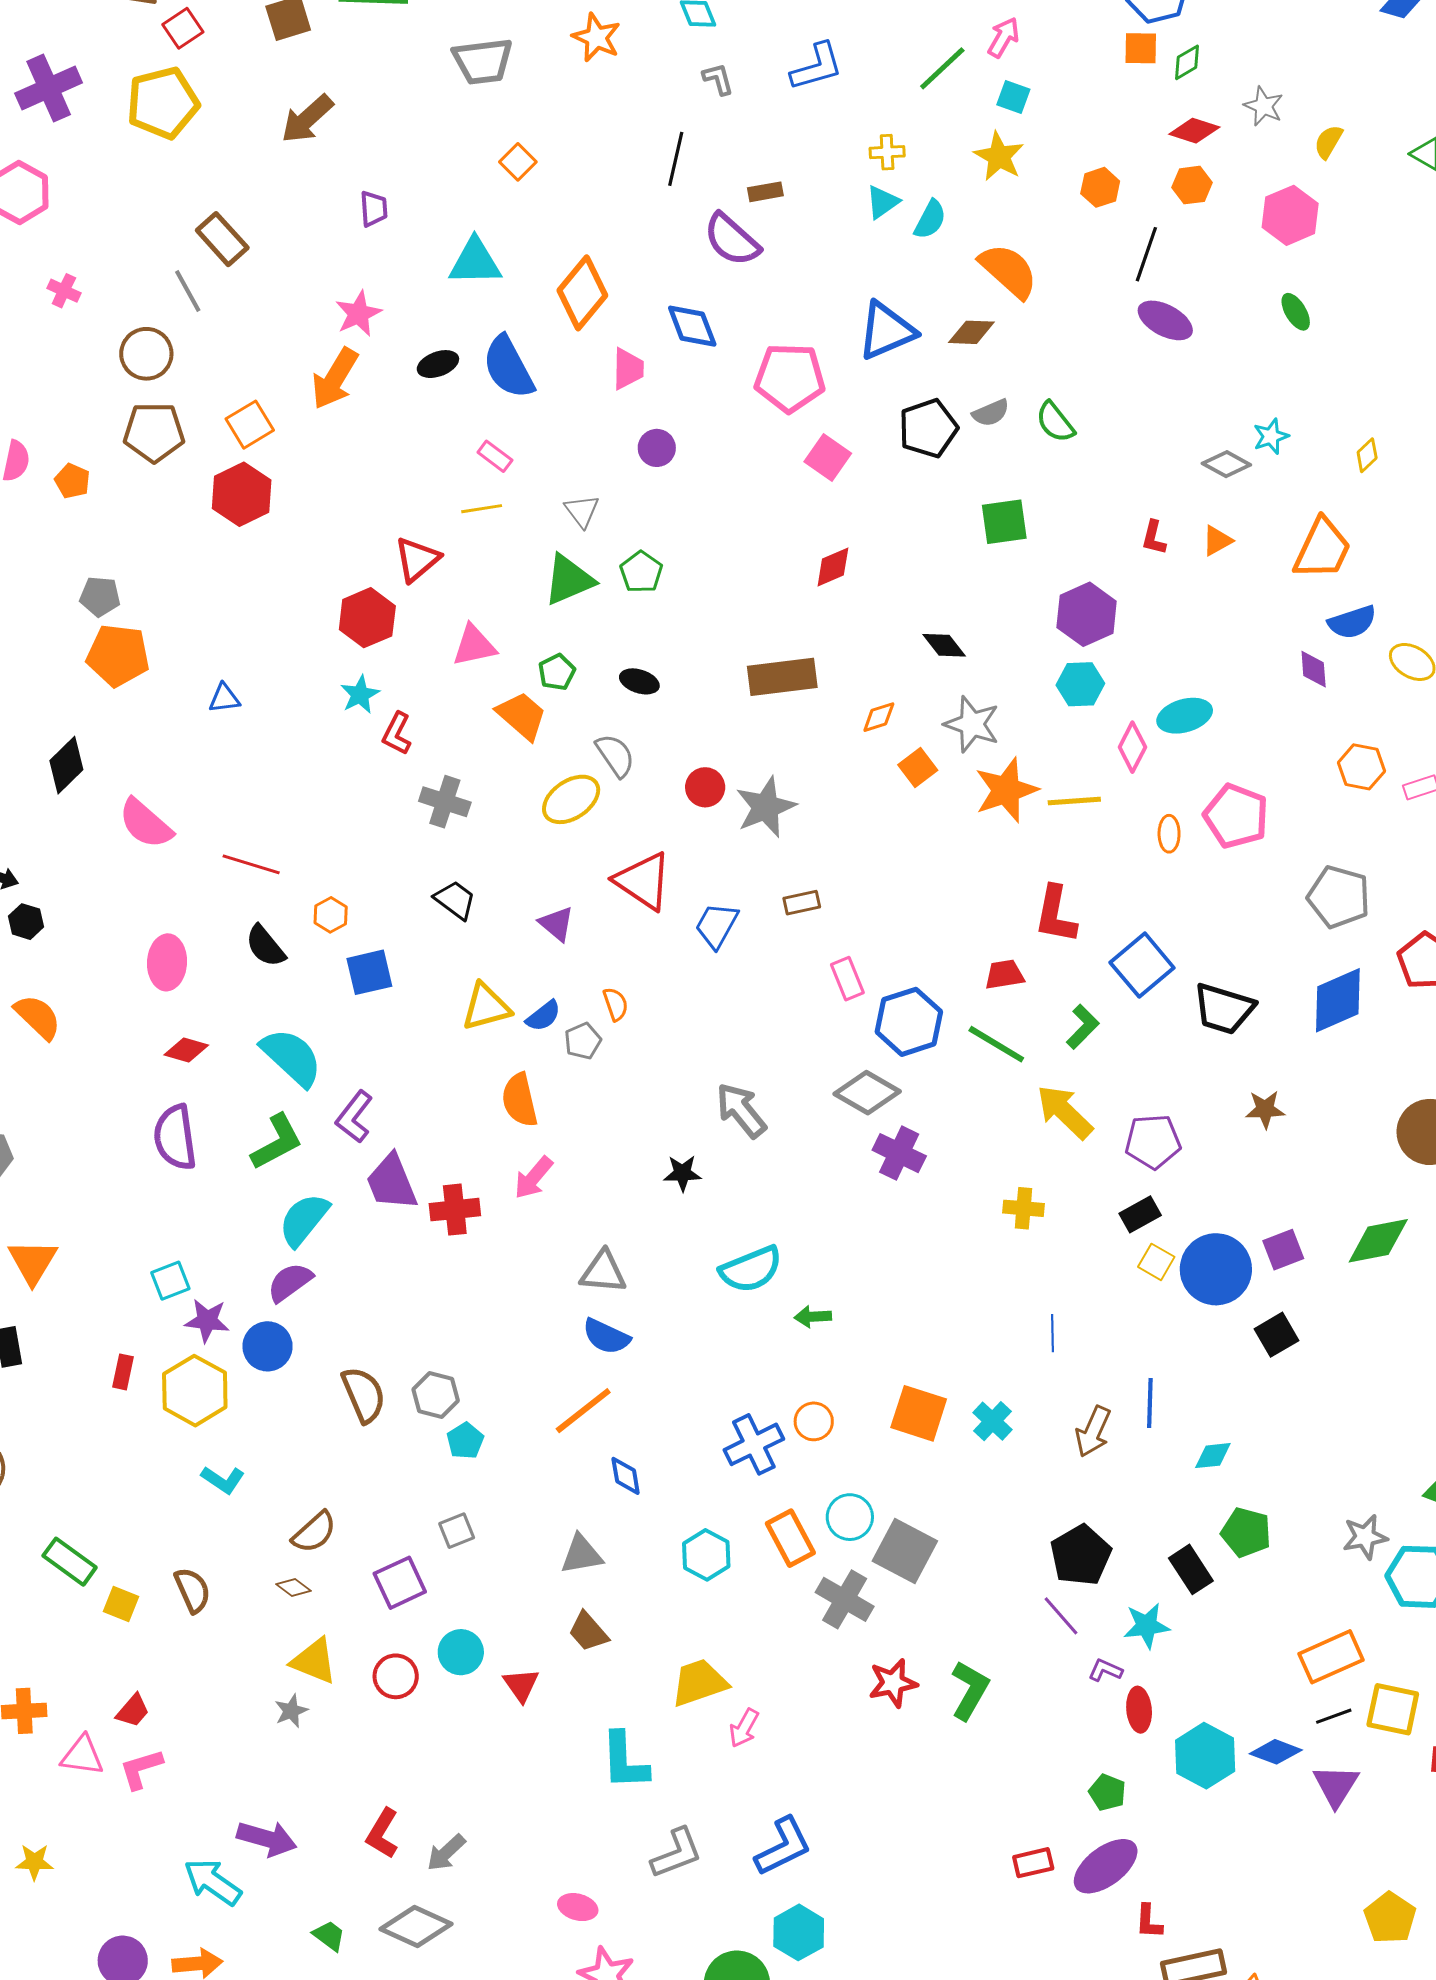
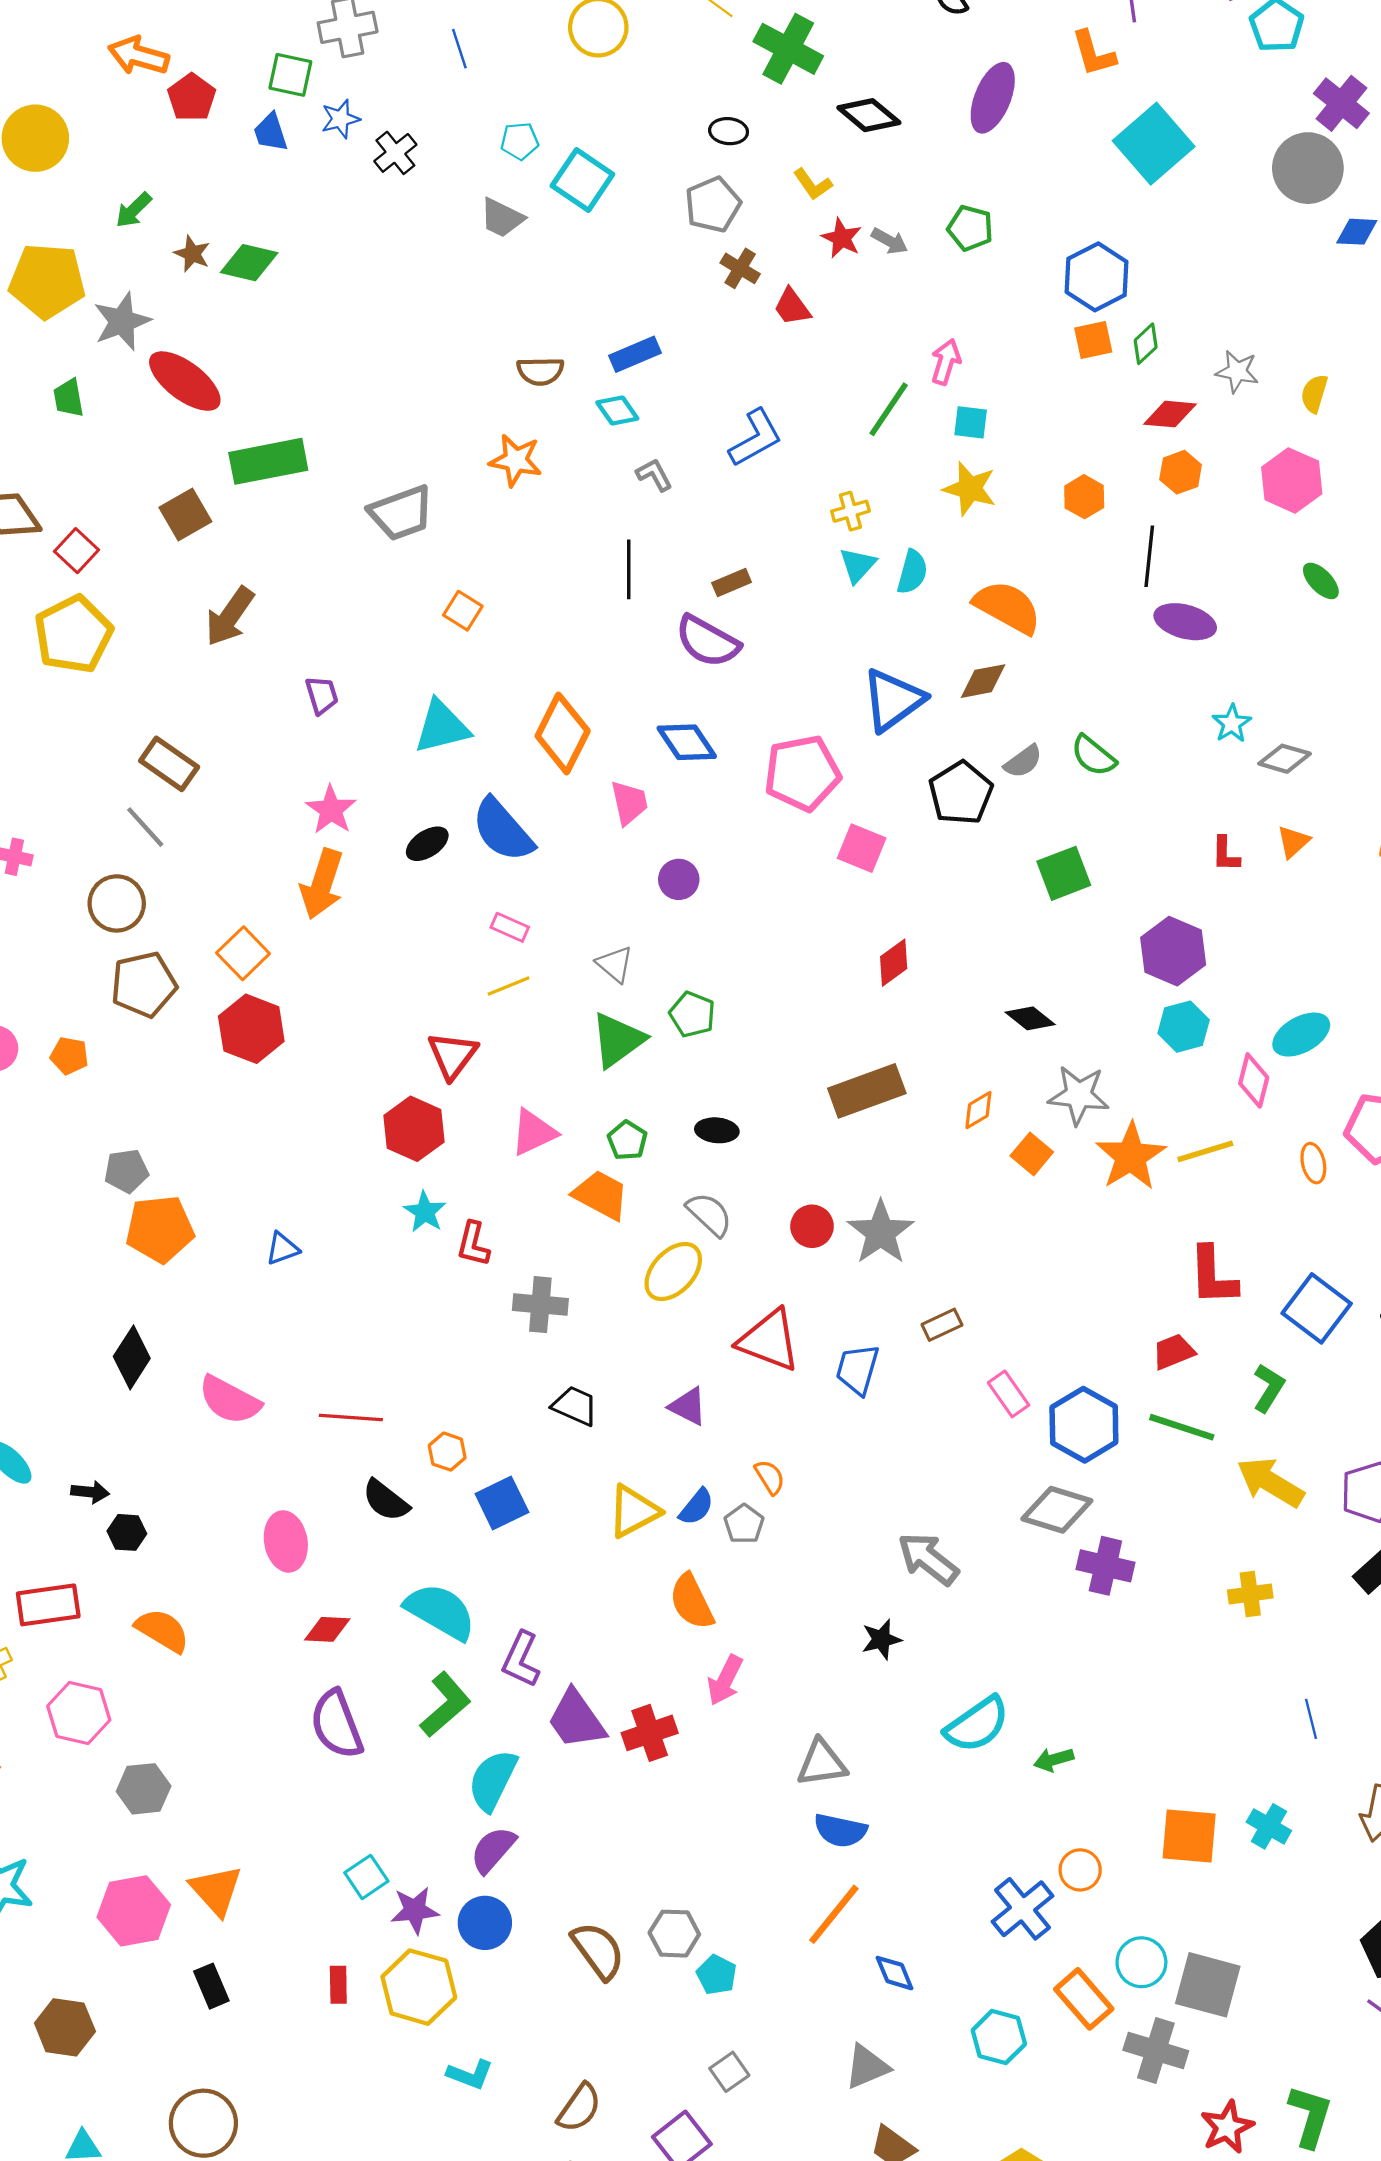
cyan star: (1271, 436) -> (1232, 723), moved

